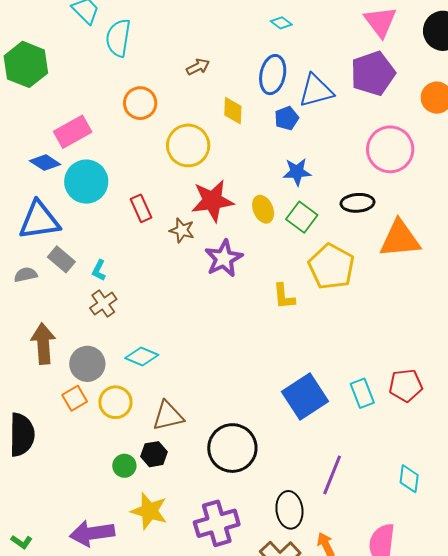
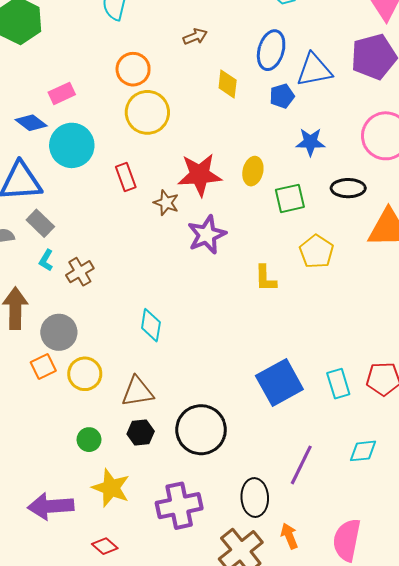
pink rectangle: (73, 132) -> (62, 93), size x0.7
yellow circle: (188, 145) -> (147, 112), moved
blue star: (297, 172) -> (310, 142), moved
yellow ellipse: (263, 209) -> (253, 171), moved, turned 32
green square: (302, 217) -> (290, 198), turned 36
yellow pentagon: (331, 267) -> (316, 251), size x0.7
cyan L-shape: (99, 270) -> (46, 260), moved
cyan diamond: (142, 356) -> (151, 325), moved, turned 72
black hexagon: (154, 454) -> (141, 433), moved
cyan diamond: (409, 479) -> (363, 451), moved, turned 72

